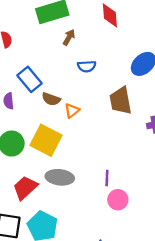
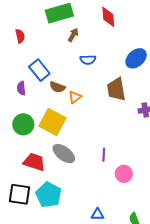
gray ellipse: (60, 177) -> (64, 154), turned 30
red trapezoid: (25, 188) -> (34, 162), turned 60
pink circle: (118, 200) -> (124, 174), moved

